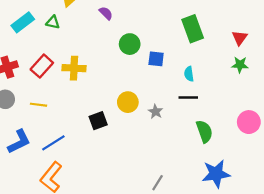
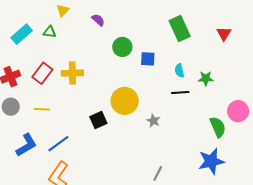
green star: (240, 65) -> (206, 78), moved
yellow circle: (128, 102) -> (125, 101), size x1.4
gray star: (156, 112) -> (153, 121), moved
green semicircle: (204, 131) -> (218, 127), moved

